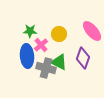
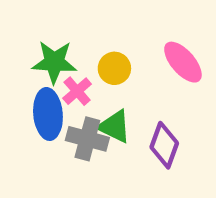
green star: (30, 31) -> (54, 62), size x1.5
purple diamond: (83, 58) -> (164, 145), moved

